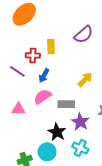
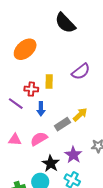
blue arrow: (44, 76) -> (41, 109), turned -32
pink semicircle: (43, 97) -> (39, 139), moved
gray rectangle: (66, 104) -> (62, 124), moved, turned -35

